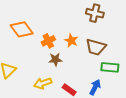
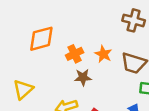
orange diamond: (22, 29) -> (41, 39), turned -70

